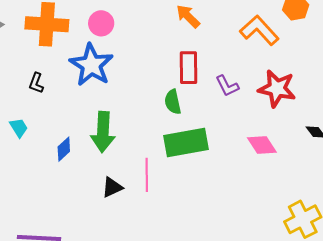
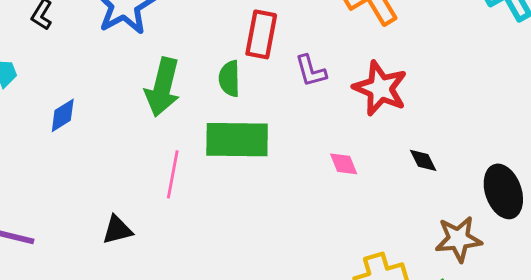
green arrow: (103, 132) -> (163, 87), moved
pink diamond: (262, 145) -> (344, 164), size x0.7
black triangle: (112, 187) -> (117, 230), moved

